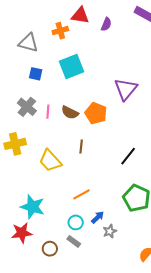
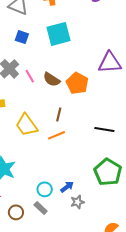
purple triangle: (126, 89) -> (110, 63), turned 40
pink line: (48, 112) -> (30, 76), turned -40
black line: (128, 156) -> (104, 129), turned 54
orange line: (81, 194) -> (57, 135), moved

